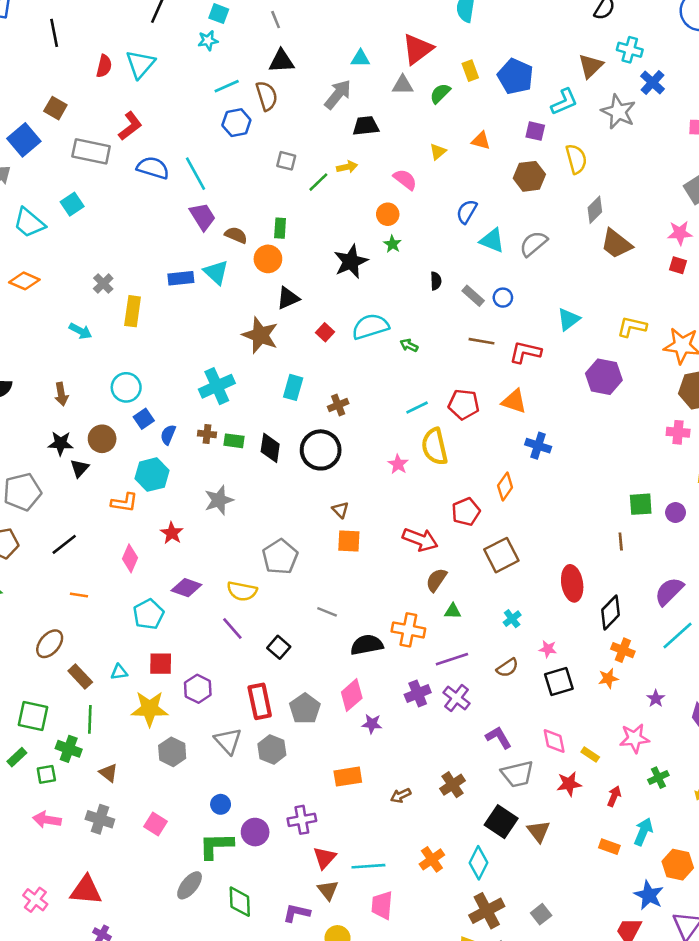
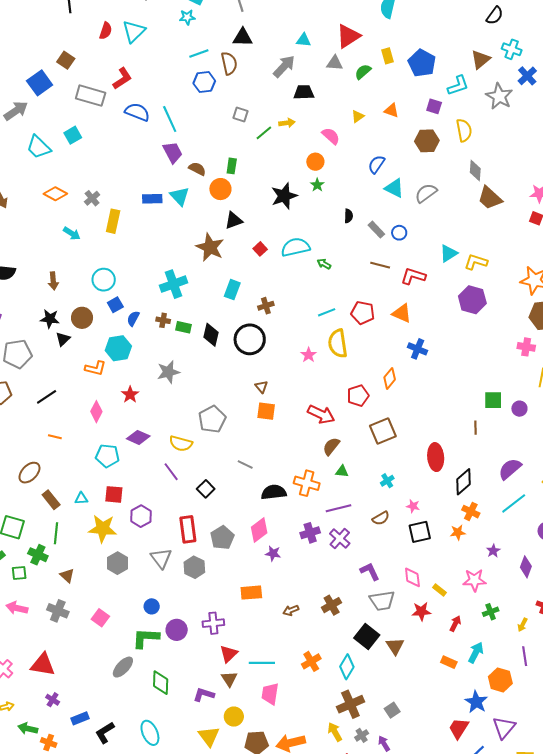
gray diamond: (595, 210) -> (475, 170), turned -45
orange diamond: (24, 281) -> (55, 194), moved
yellow L-shape: (632, 327) -> (476, 262), moved
cyan pentagon: (148, 614) -> (107, 456), turned 30

